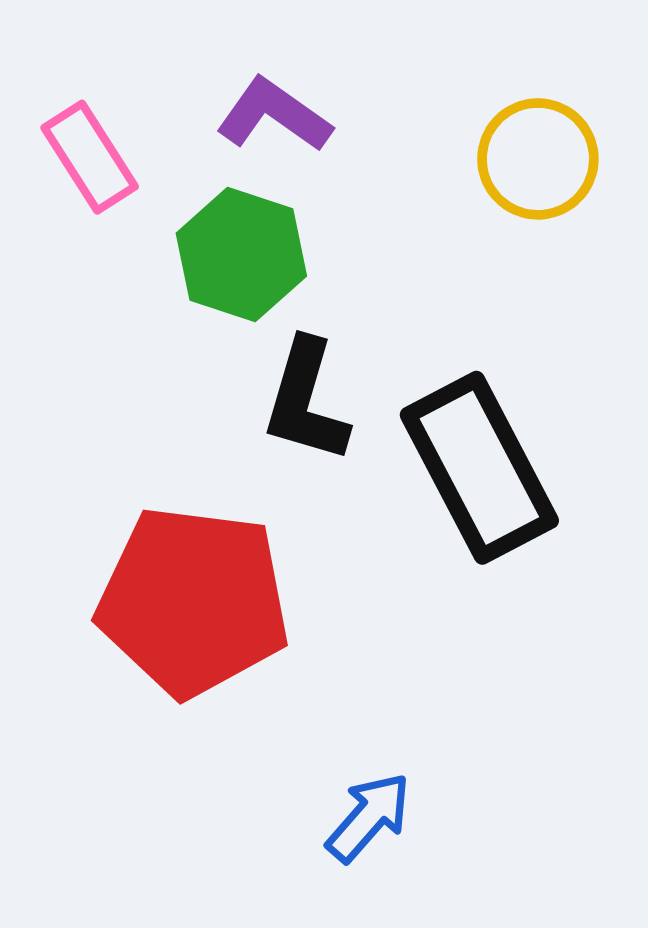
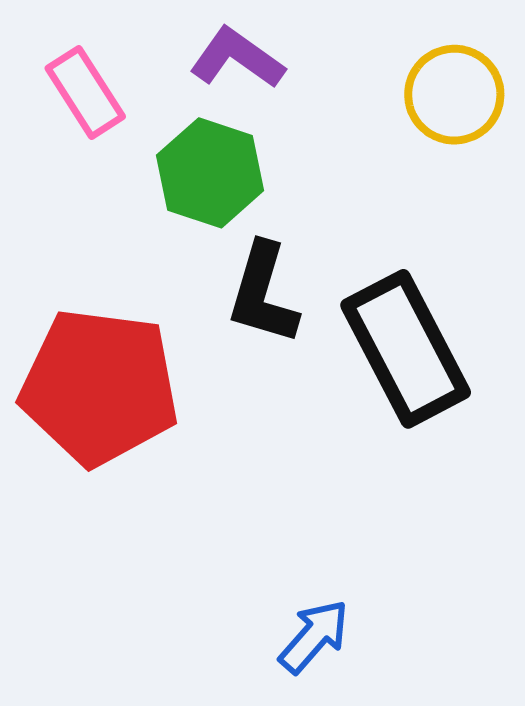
red pentagon: (193, 601) -> (99, 387), moved

